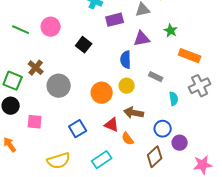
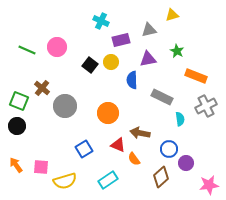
gray rectangle: (156, 77) -> (162, 97), size x1.5
yellow circle: (127, 86) -> (111, 62), moved
pink square: (35, 122) -> (41, 167), moved

